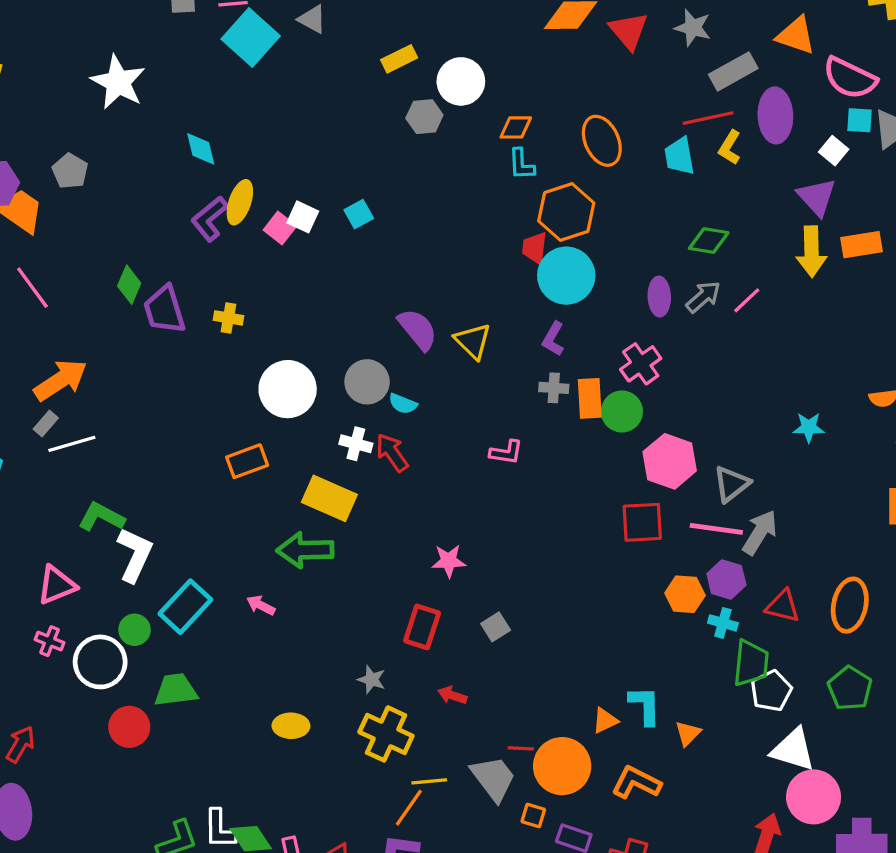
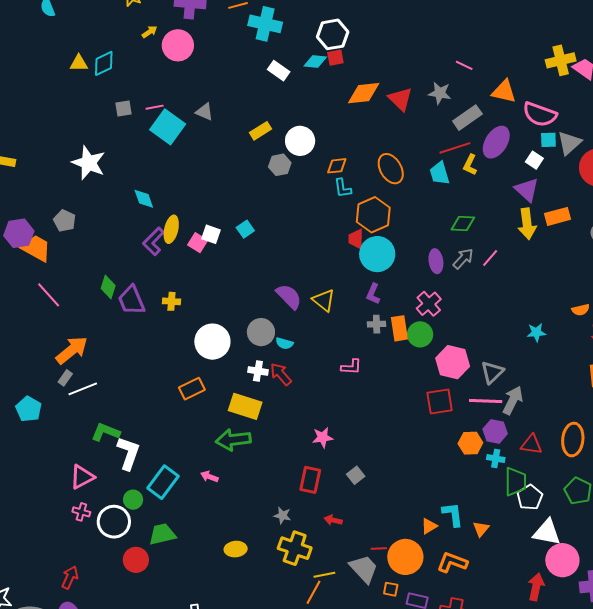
purple ellipse: (775, 115) -> (496, 142), turned 40

